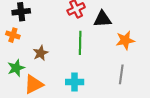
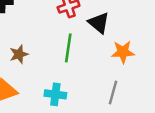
black triangle: (102, 19) -> (99, 23), turned 36

